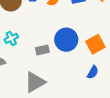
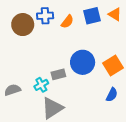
cyan cross: (11, 38) -> (41, 85), moved

